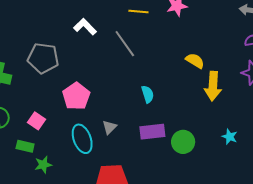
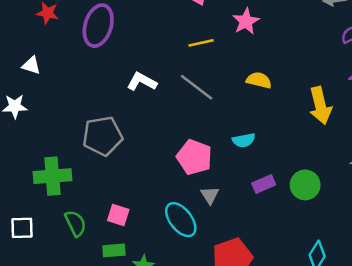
yellow semicircle: (195, 61) -> (259, 80), moved
cyan semicircle: (148, 94) -> (244, 140), turned 114
pink pentagon: (76, 96) -> (194, 157), moved
purple rectangle: (152, 132) -> (264, 184), size x0.7

